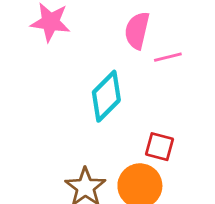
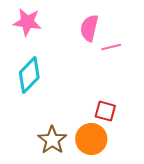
cyan diamond: (106, 96) -> (29, 75), moved

